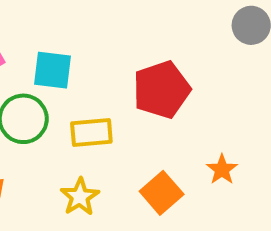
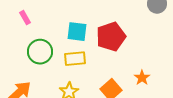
cyan square: (52, 70) -> (77, 32), moved

